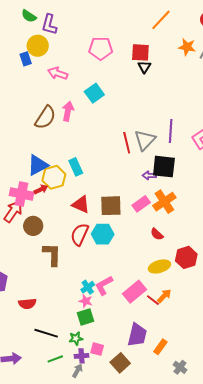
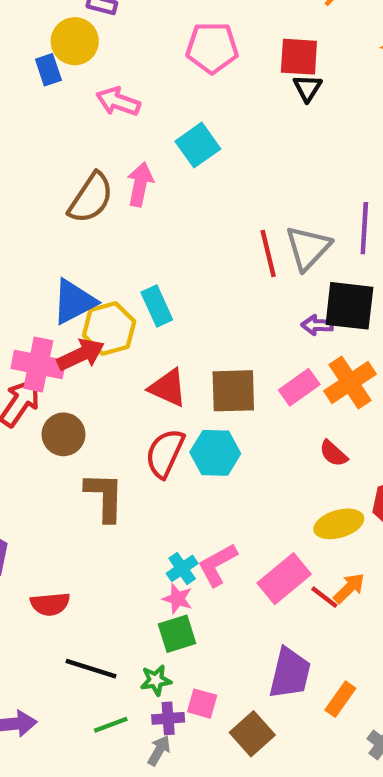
red arrow: (41, 189) -> (81, 355), size x1.5

